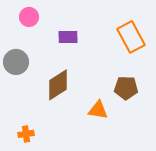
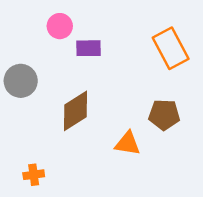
pink circle: (29, 17) -> (60, 26), moved

